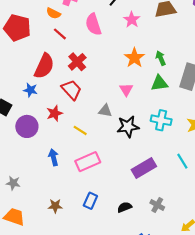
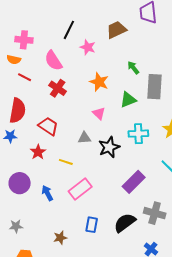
green arrow: (161, 58) -> (133, 68), moved
red cross: (77, 62) -> (58, 88), moved
purple circle: (27, 126) -> (20, 183), moved
gray cross: (157, 205) -> (155, 213), size x1.5
black semicircle: (124, 207) -> (125, 223), size x1.6

